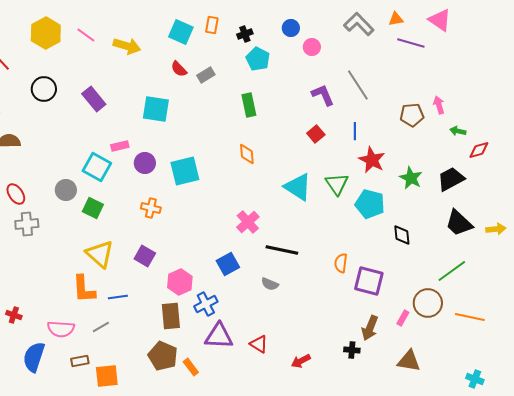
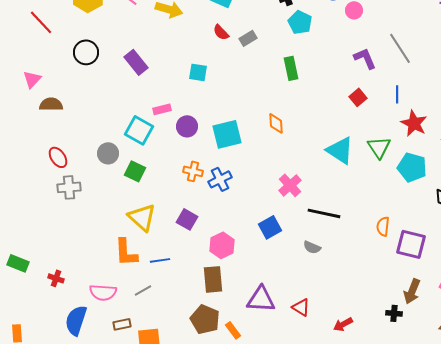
cyan square: (156, 109) -> (198, 72), size x0.7
orange diamond: (247, 154) -> (276, 123), moved
blue cross: (206, 304) -> (220, 179), moved

